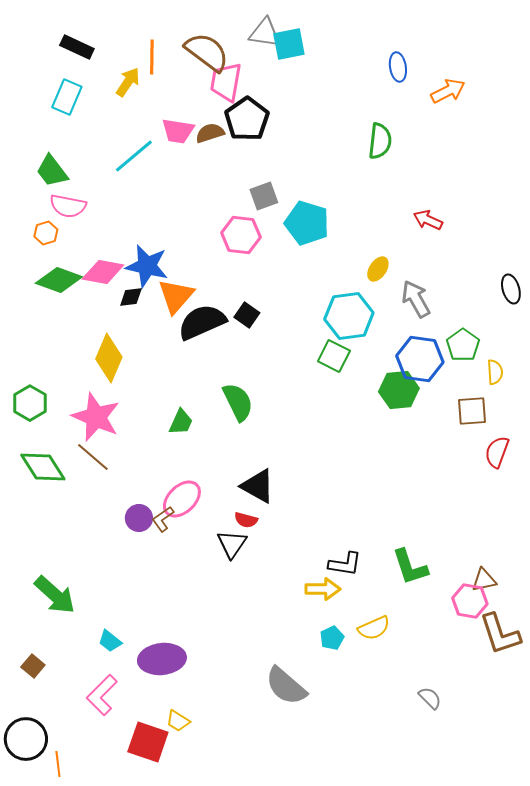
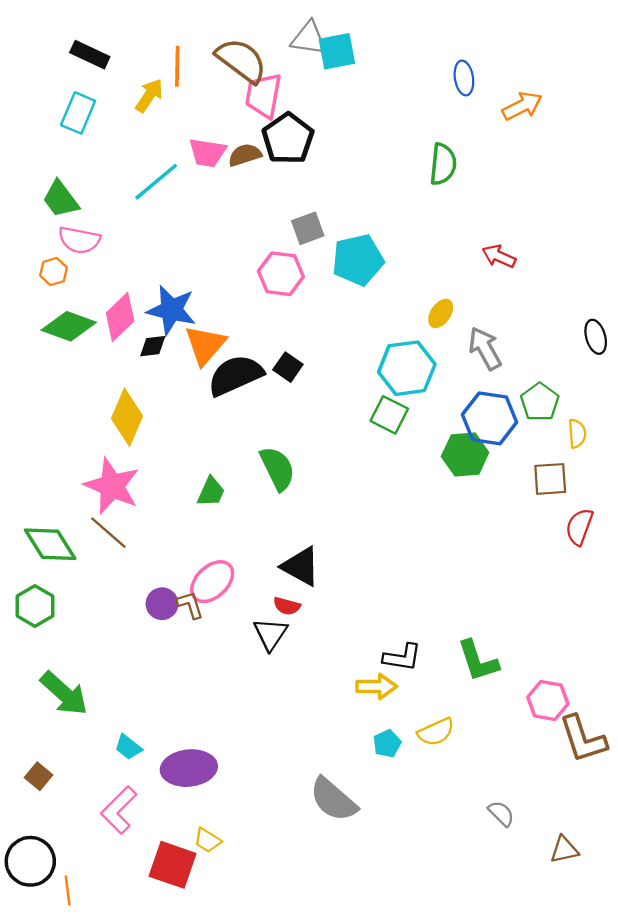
cyan pentagon: (307, 223) -> (358, 260), turned -30
pink diamond: (103, 272) -> (120, 317), turned -54
green hexagon: (30, 403) -> (35, 606), moved
brown L-shape: (163, 519) -> (190, 605), turned 108
brown triangle: (484, 580) -> (564, 850), moved

